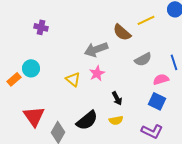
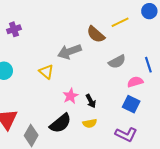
purple cross: (41, 27) -> (14, 29), turned -32
pink star: (97, 73) -> (71, 96), moved
yellow triangle: (73, 79) -> (46, 72), moved

